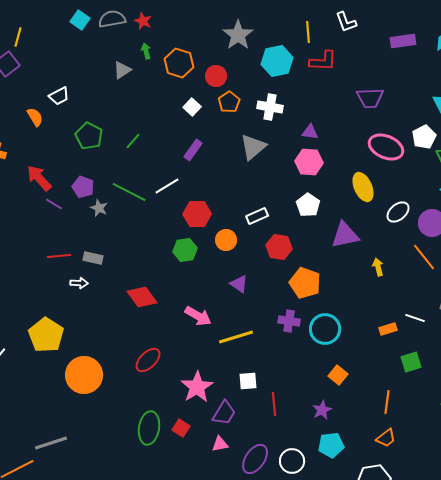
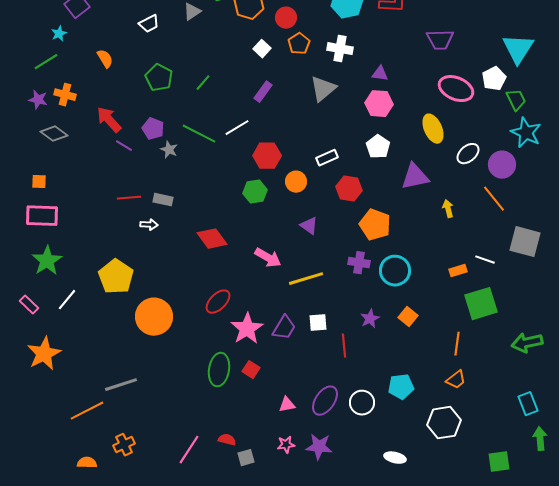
white trapezoid: (59, 96) -> (149, 24), moved
green square: (411, 362) -> (481, 304), size x1.6
pink star: (197, 387) -> (247, 329), moved
purple star: (322, 410) -> (370, 319), moved
purple trapezoid: (224, 413) -> (284, 328), moved
pink triangle: (220, 444) -> (287, 405), moved

